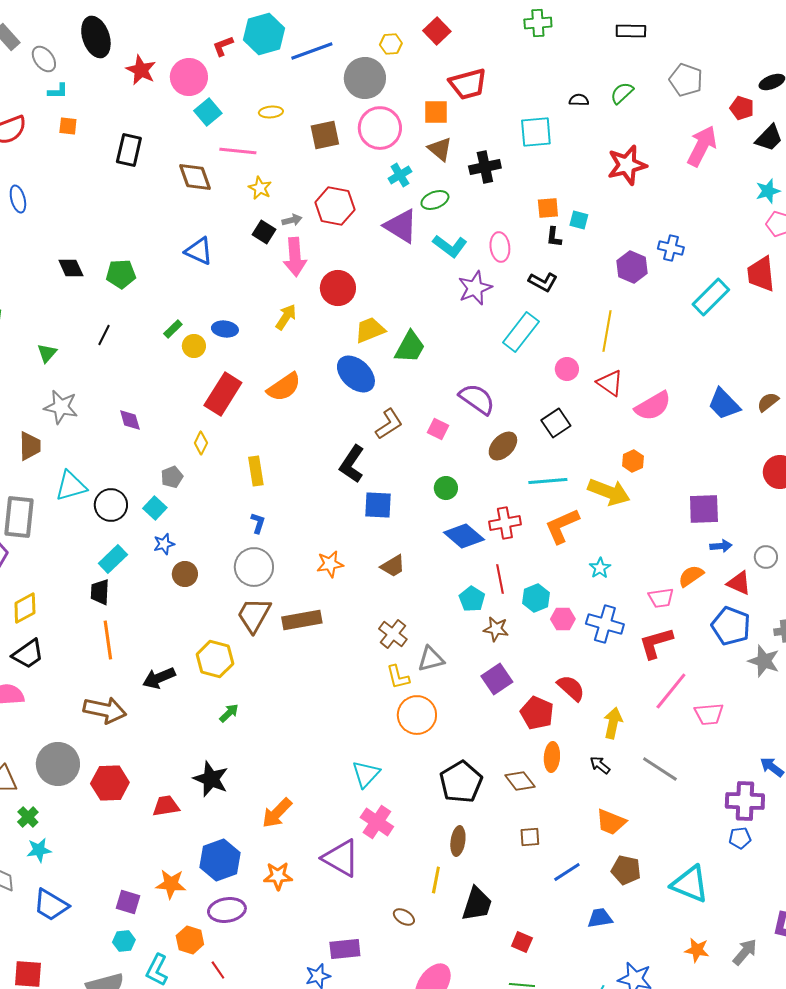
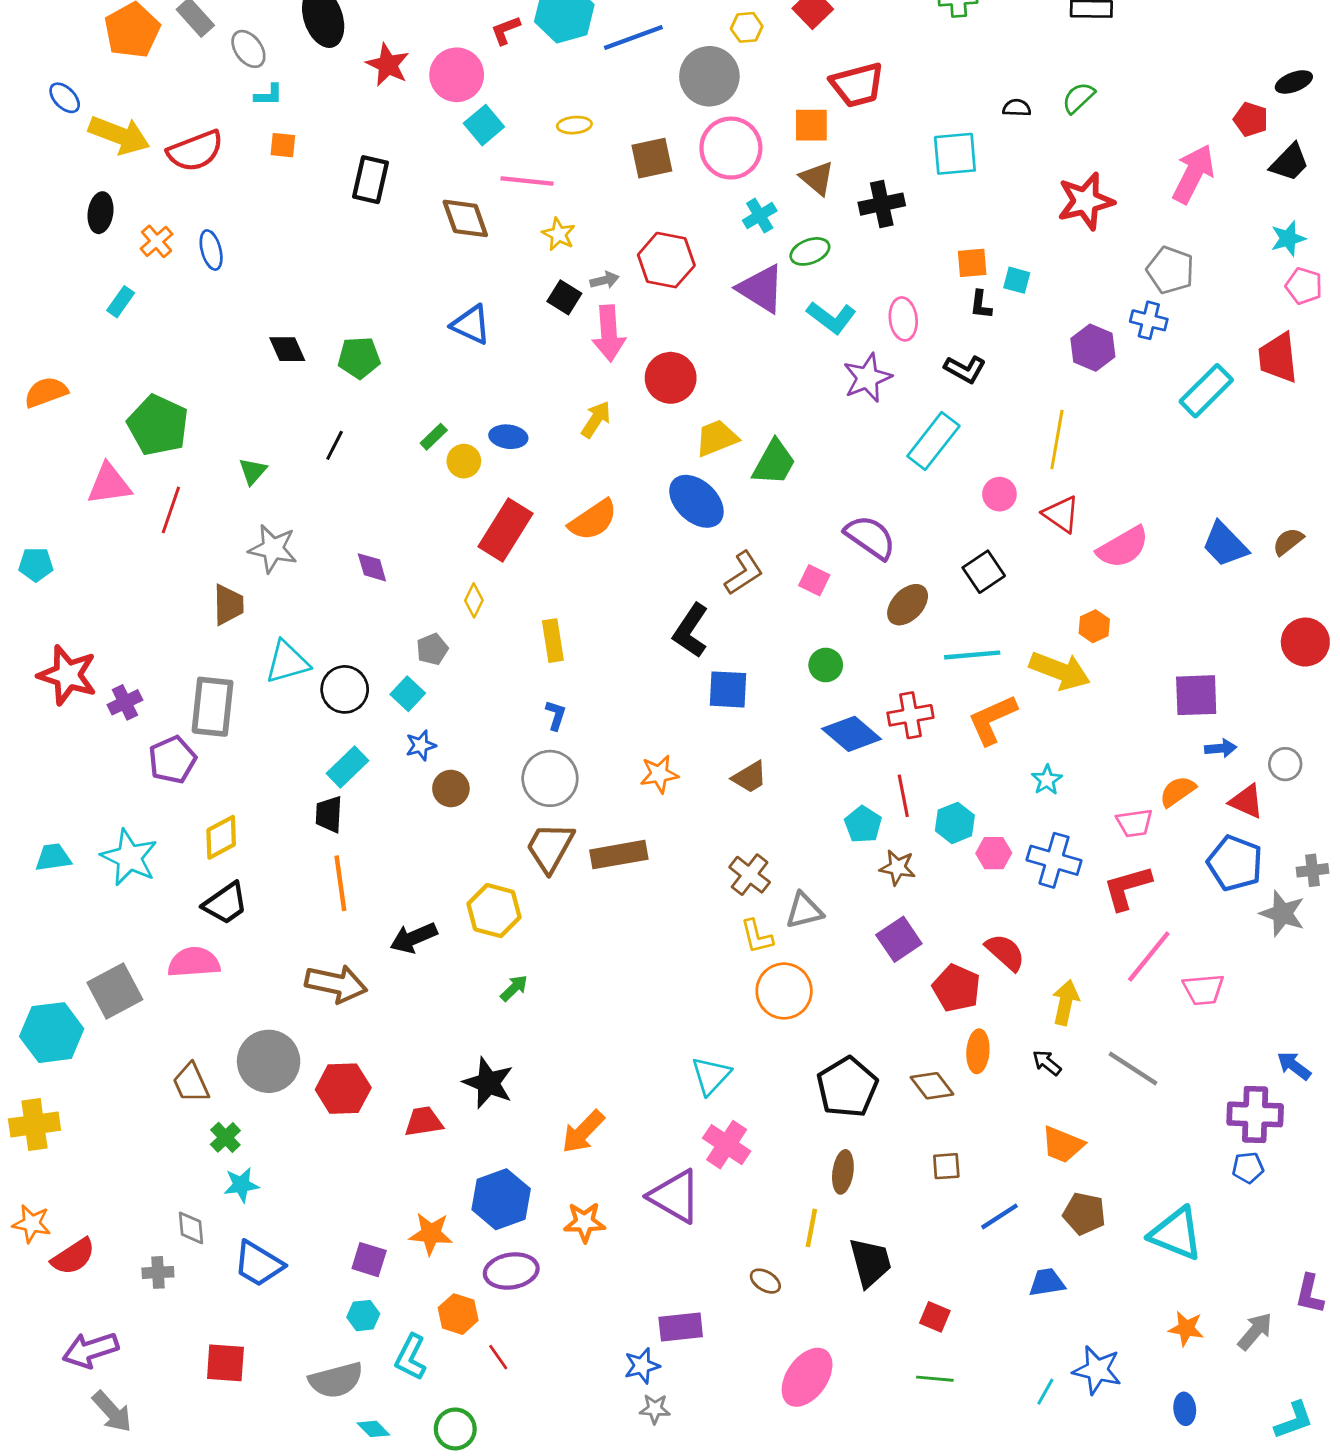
gray pentagon: (686, 80) -> (1170, 270), moved
black trapezoid: (477, 904) -> (870, 1262), turned -33

